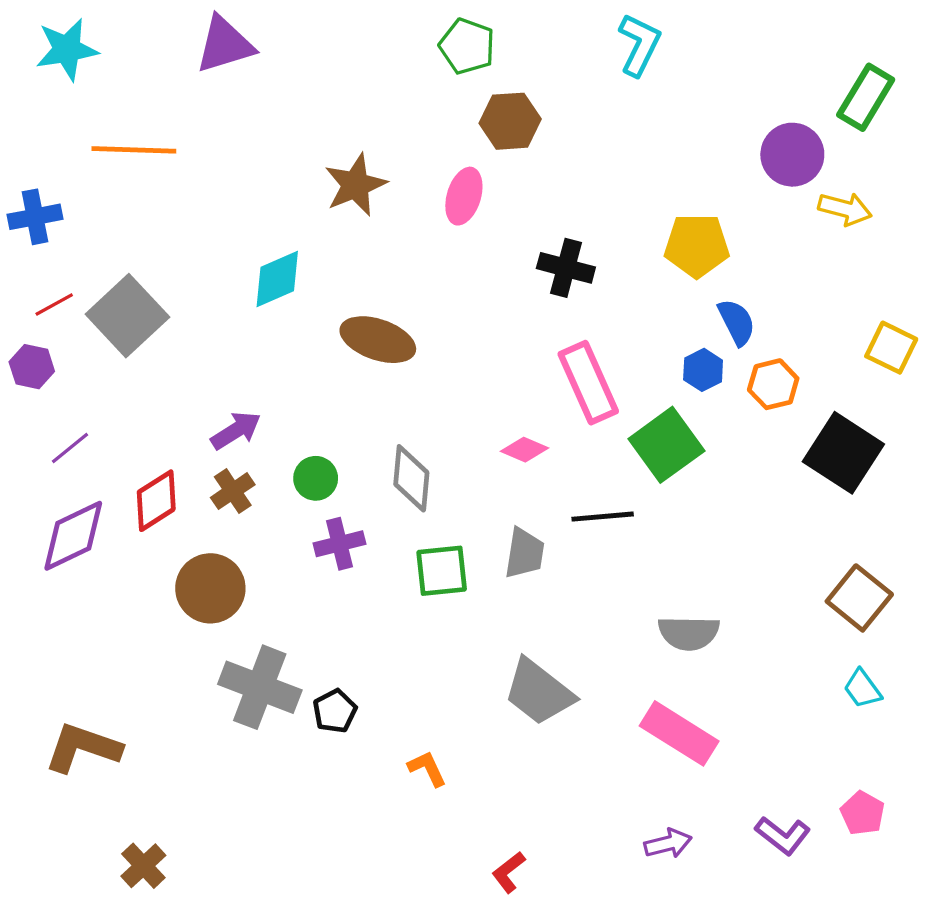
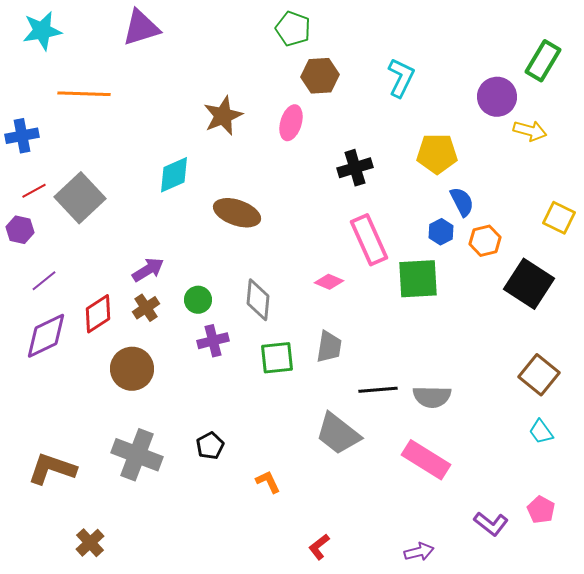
cyan L-shape: (639, 45) -> (401, 78), moved
black cross: (566, 268) -> (355, 168), turned -32
green square: (666, 445) -> (418, 279), turned 33
black line: (603, 517) -> (378, 390), moved
gray cross: (260, 687) -> (137, 455), moved
purple arrow: (668, 843) -> (419, 552), moved

